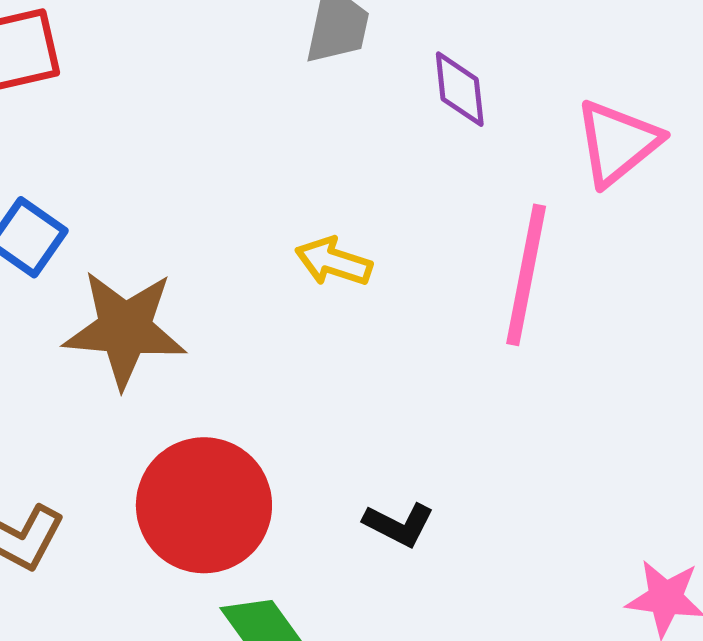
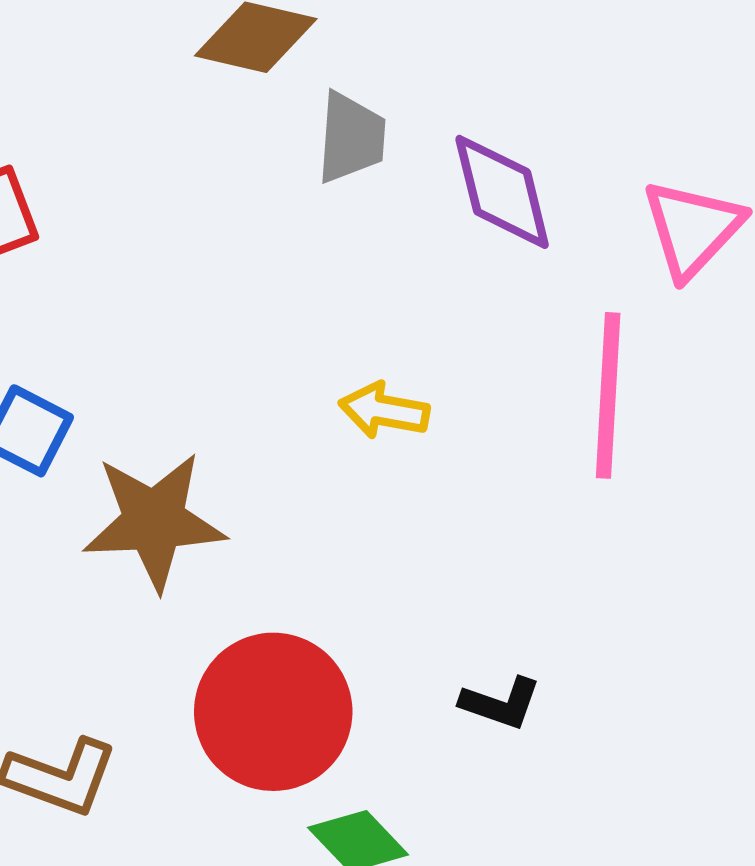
purple diamond: (460, 89) -> (502, 192), size x1.4

